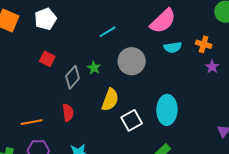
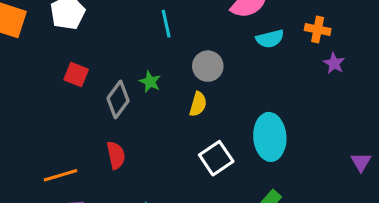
cyan line: (108, 32) -> (166, 24), turned -66
gray circle: (132, 61) -> (208, 66), size x0.7
yellow semicircle: (110, 100) -> (198, 104), moved, size x0.7

